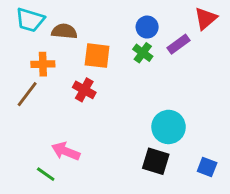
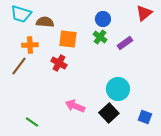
purple rectangle: (179, 44) -> (125, 43), moved
pink arrow: (66, 151) -> (75, 106), moved
black square: (156, 161) -> (109, 113), turned 30

